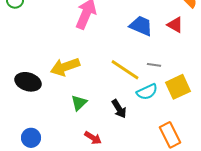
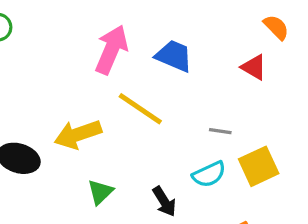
blue trapezoid: (141, 26) -> (174, 56), moved
yellow line: (125, 70) -> (140, 109), moved

